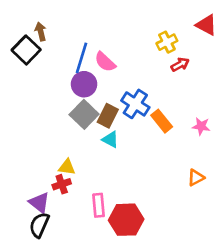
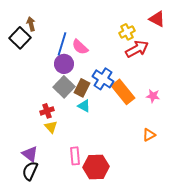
red arrow: (180, 64) -> (137, 49), size x1.6
orange rectangle: (162, 121) -> (123, 92), size x1.4
yellow triangle: (67, 167) -> (51, 127), turned 40
red cross: (62, 184) -> (47, 111), moved

